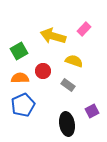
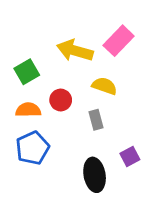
pink rectangle: (84, 29) -> (119, 41), size x1.5
gray rectangle: (68, 85) -> (96, 120), turned 40

